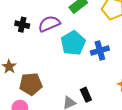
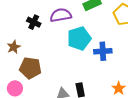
black cross: (22, 25) -> (34, 22), moved

